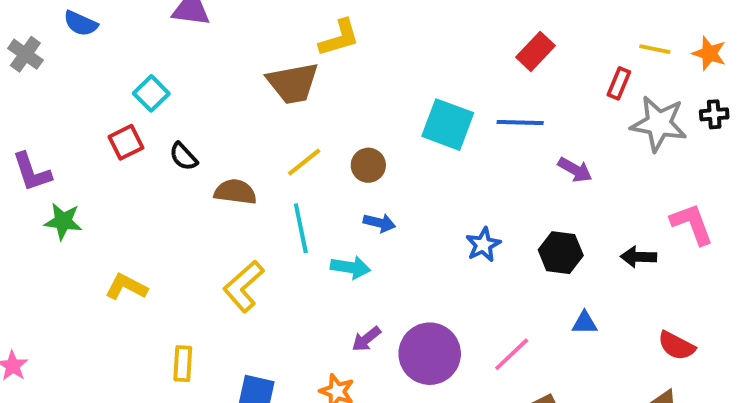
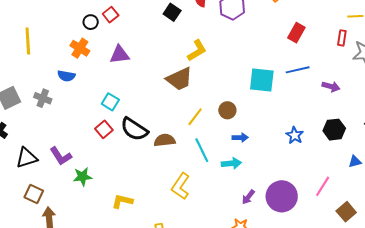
black semicircle: (183, 157) -> (134, 129), size x1.8

